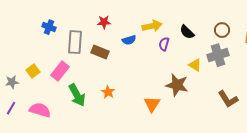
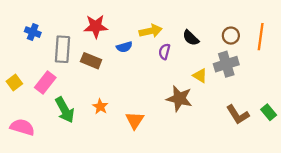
red star: (104, 22) -> (96, 26), size x1.5
orange triangle: (152, 104) -> (135, 120), moved

